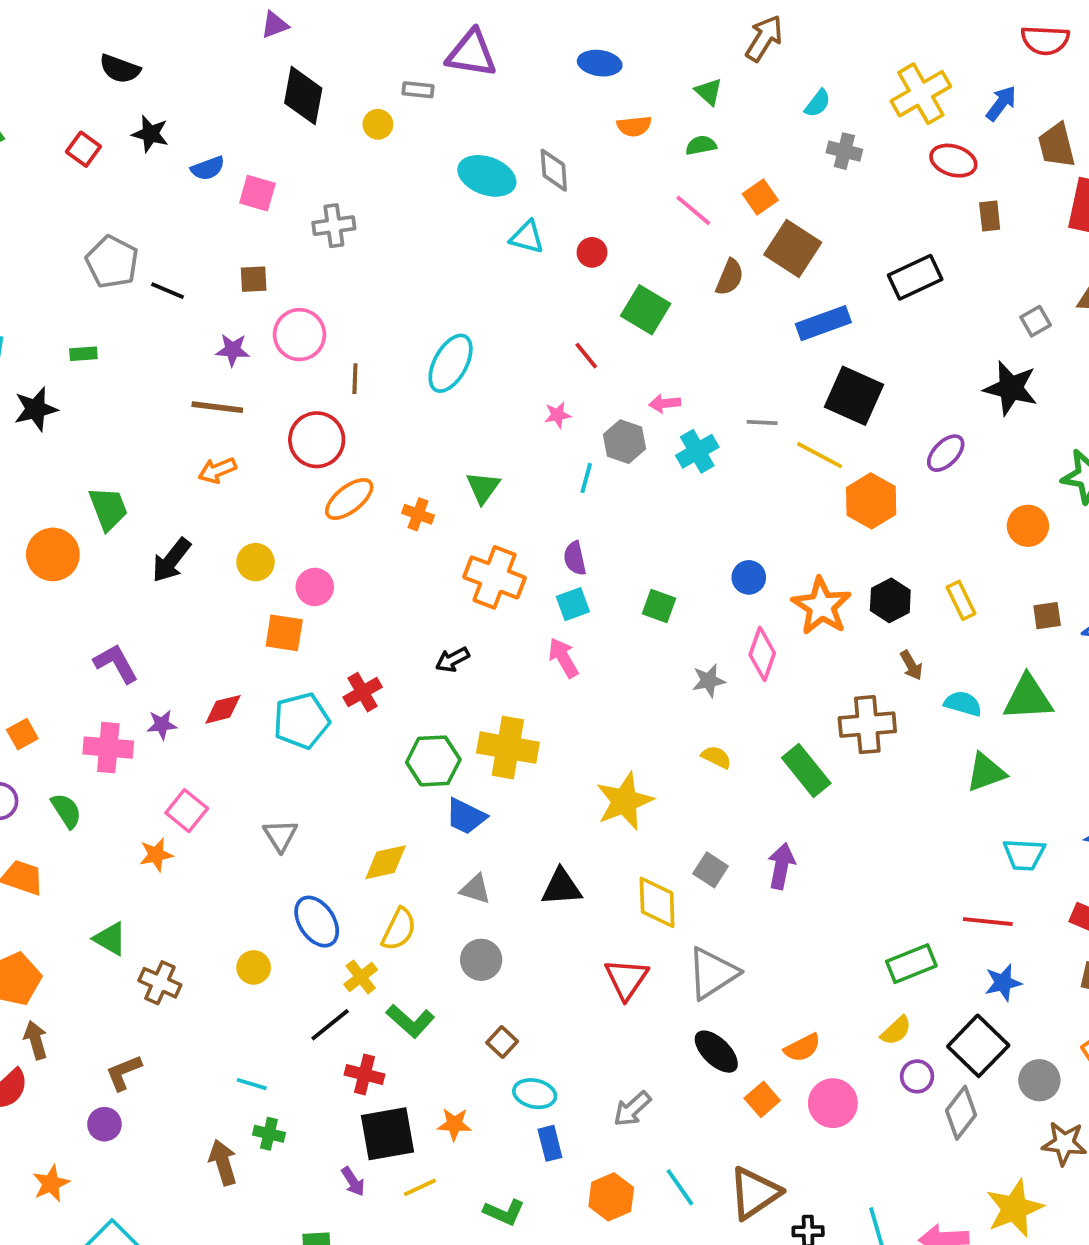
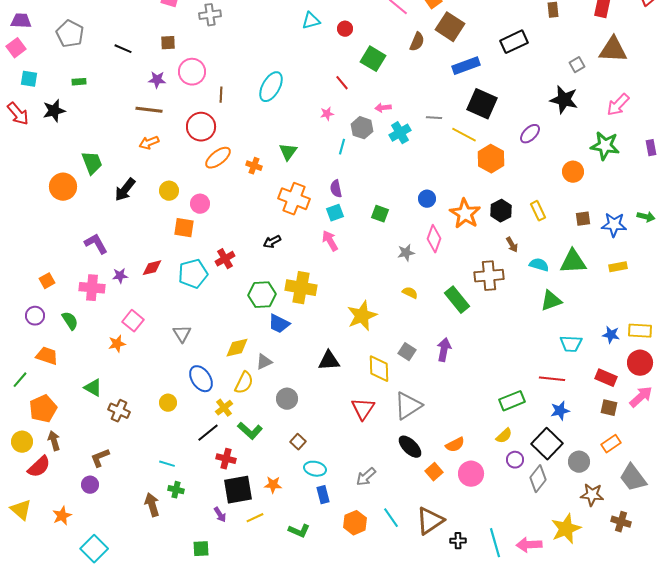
cyan triangle: (527, 237) -> (311, 21), turned -30
gray pentagon: (112, 262) -> (70, 34), moved
gray triangle: (475, 889) -> (264, 362), moved, turned -42

